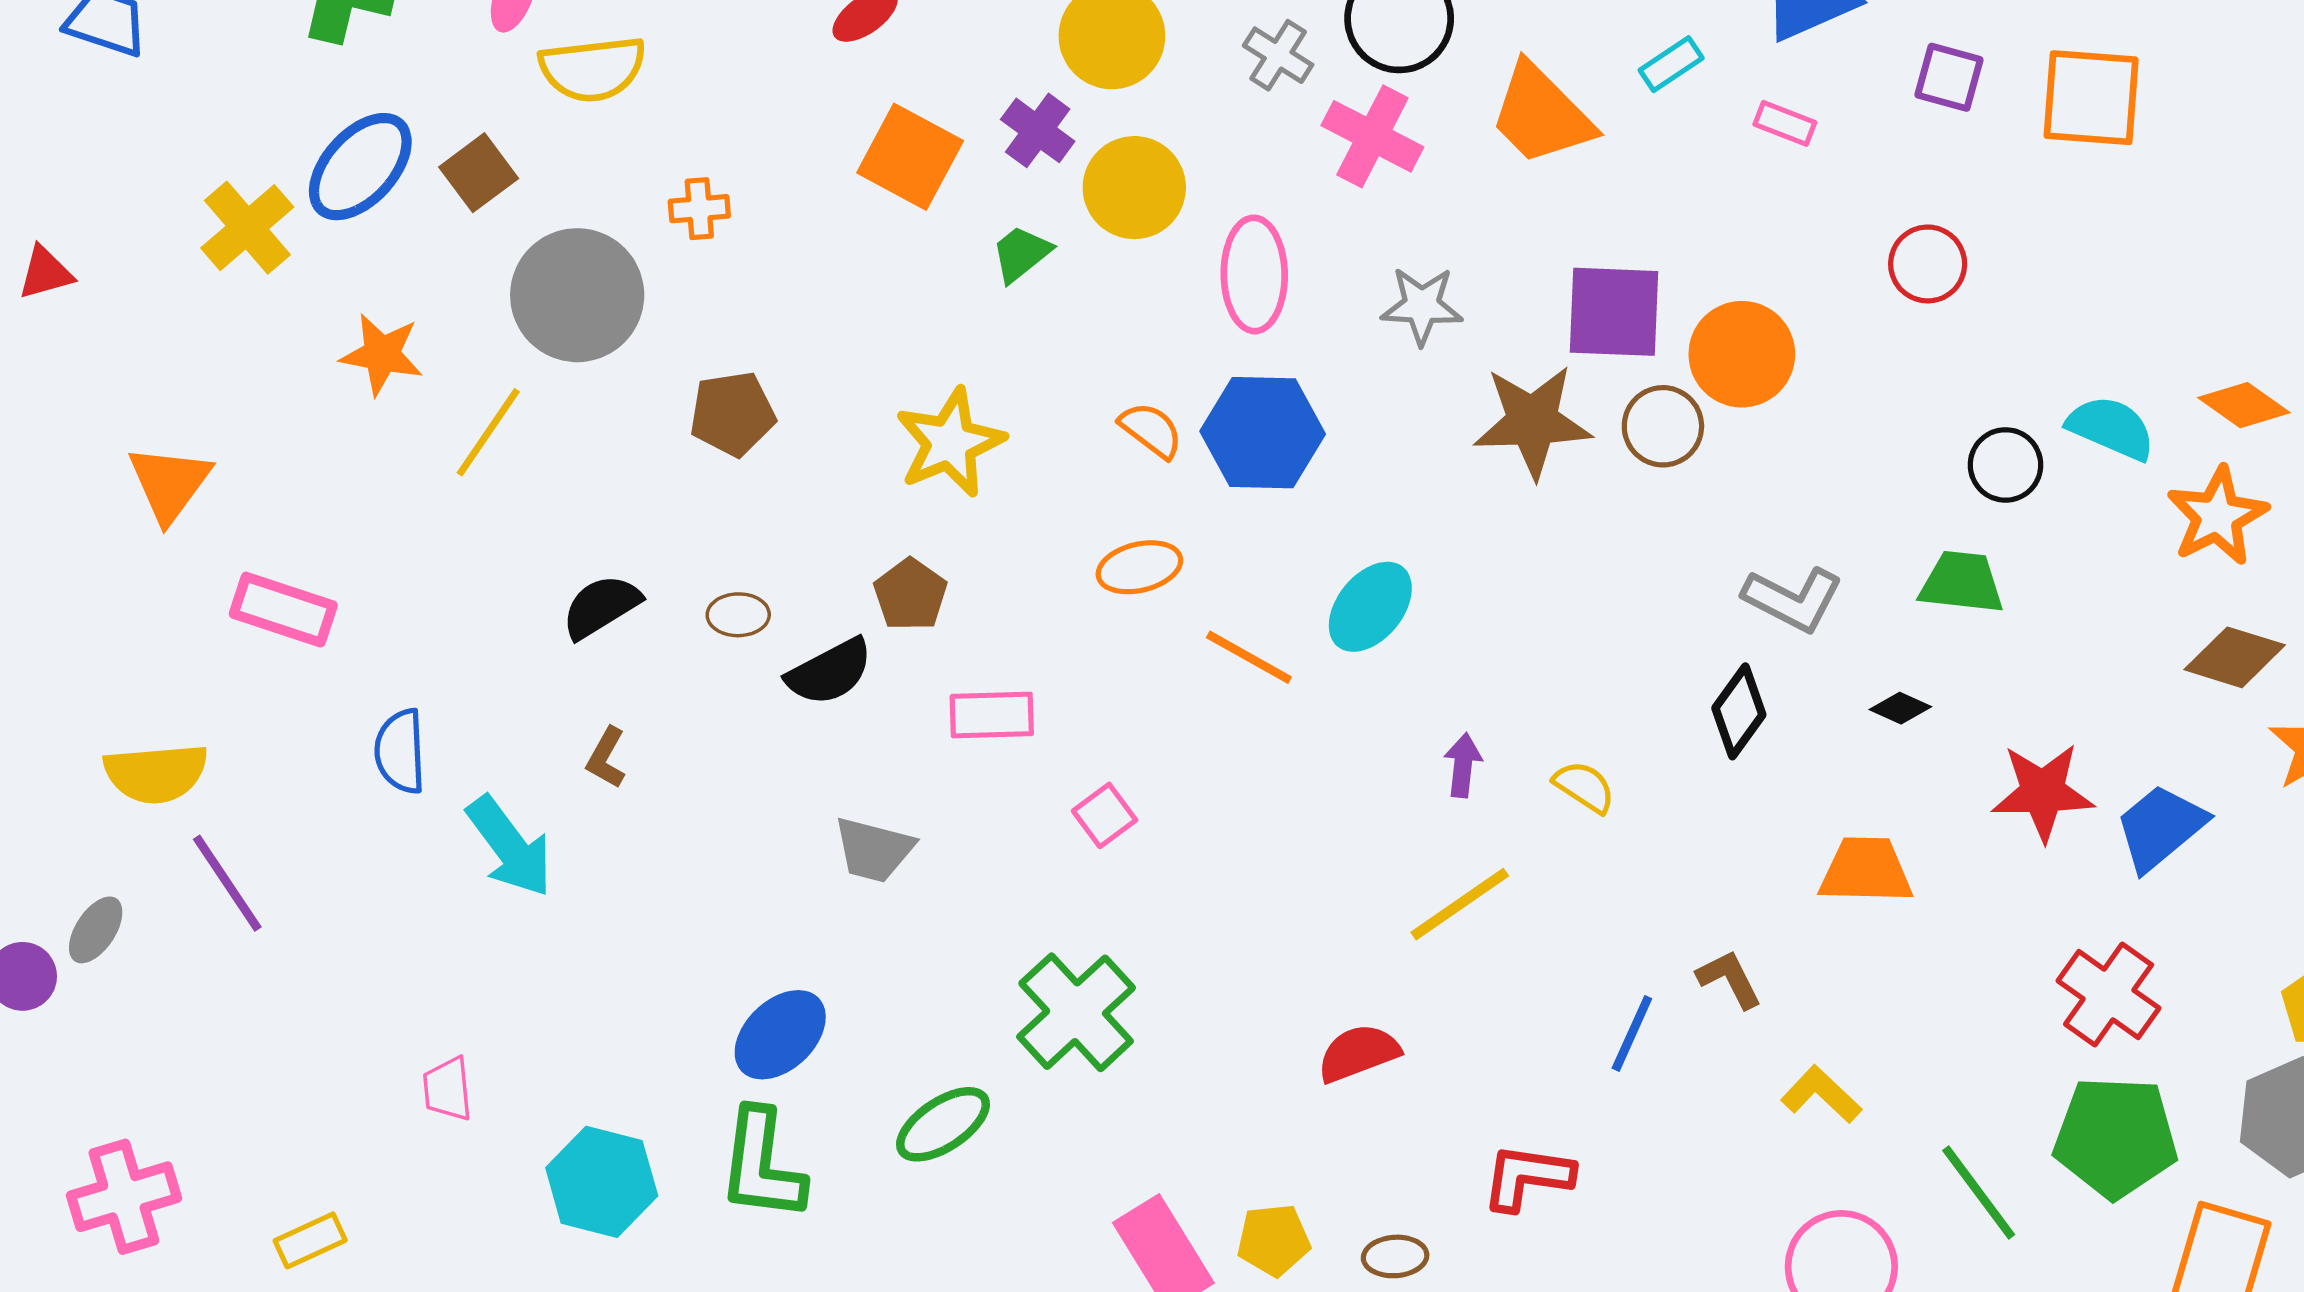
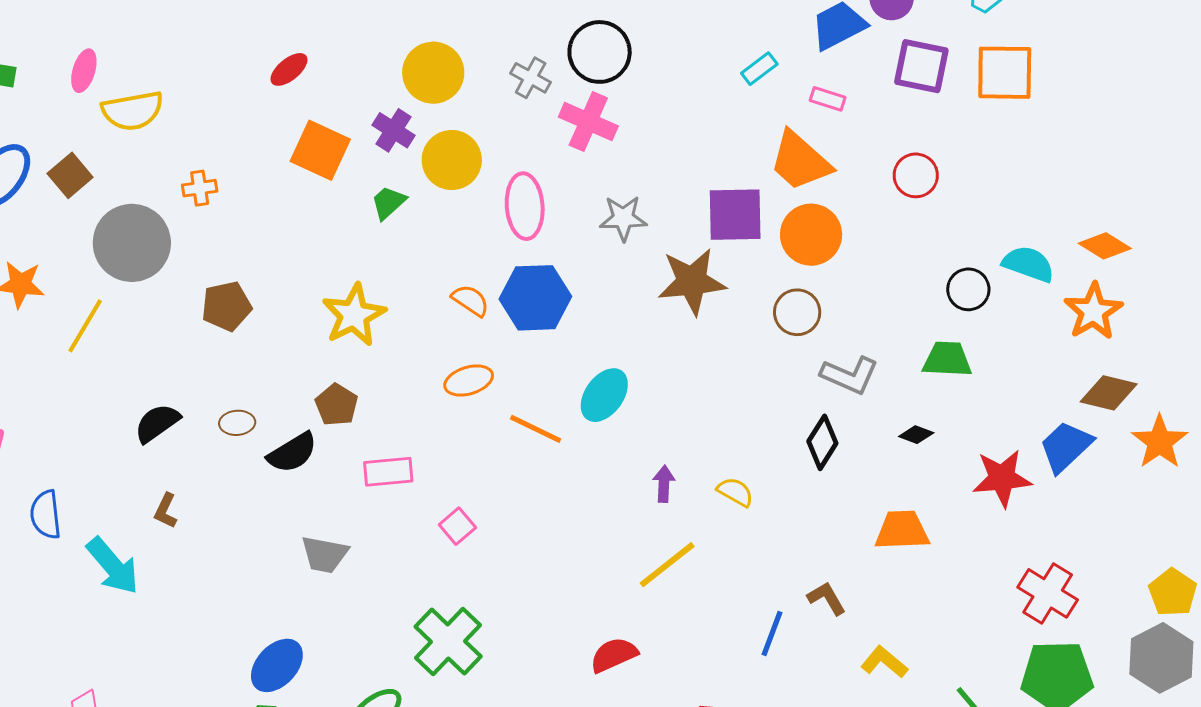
purple square: (1949, 77) -> (921, 66), size x1.4
orange trapezoid: (1541, 114) -> (800, 161), moved
brown circle: (1663, 426) -> (797, 312), moved
blue trapezoid: (2160, 827) -> (1066, 447), moved

